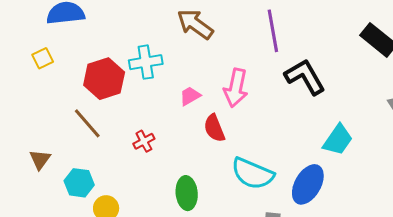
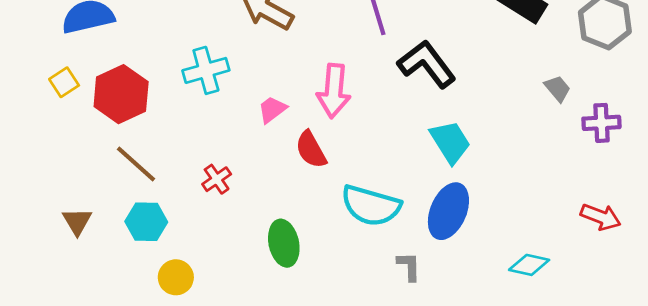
red hexagon: (104, 79) -> (121, 94), moved
cyan trapezoid: (338, 140) -> (450, 142), moved, turned -60
cyan hexagon: (79, 183) -> (146, 222), moved

